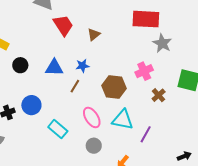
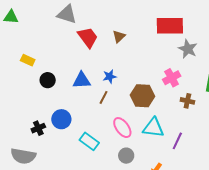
brown triangle: (94, 34) -> (119, 37), moved
brown cross: (159, 95) -> (187, 101), turned -32

